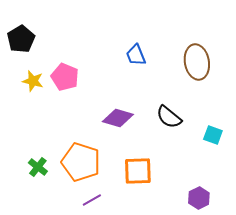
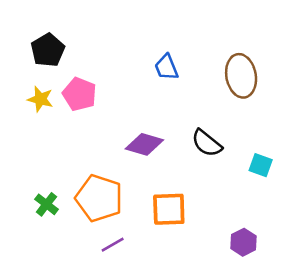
black pentagon: (21, 39) -> (48, 50), moved

